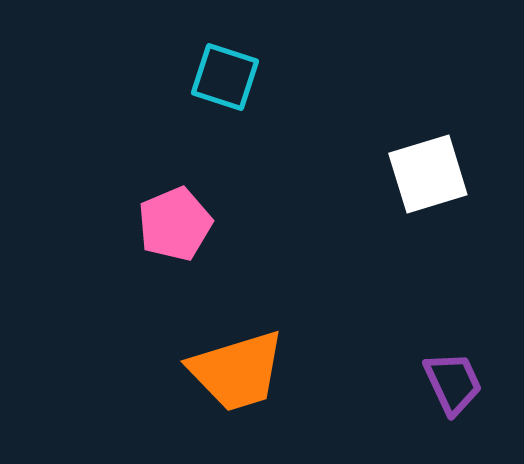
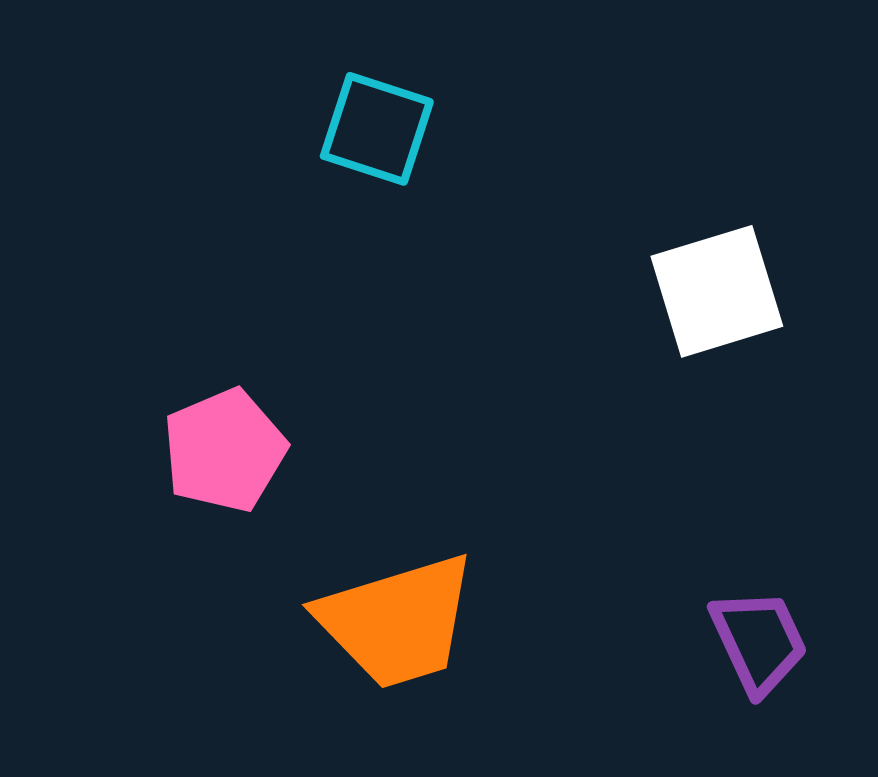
pink pentagon: (175, 224) -> (224, 450), moved

